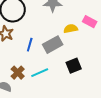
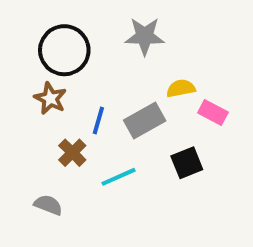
pink rectangle: (90, 22) -> (213, 112), moved
brown cross: (18, 73) -> (72, 153), moved

